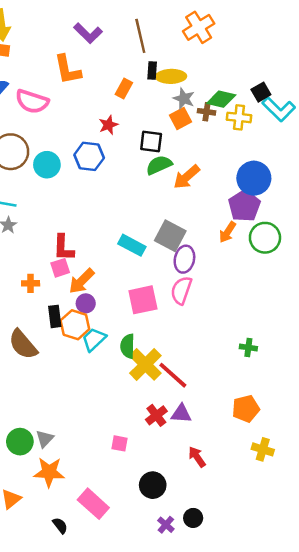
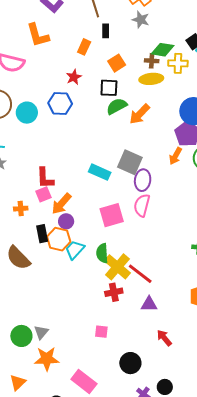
yellow ellipse: (171, 76) -> (151, 79), moved
gray star: (184, 99) -> (141, 20), moved
orange square: (180, 119) -> (117, 63), moved
red cross: (156, 415) -> (114, 292), moved, turned 30

